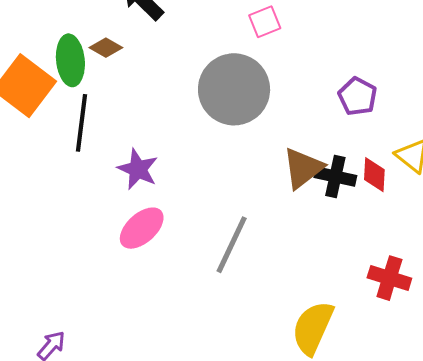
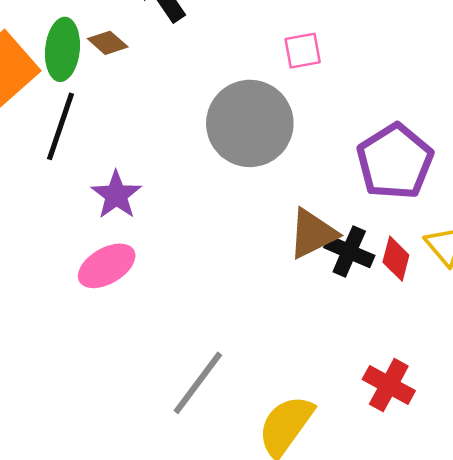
purple pentagon: (358, 96) -> (395, 162), size x1.6
gray line: (232, 245) -> (198, 383), moved

